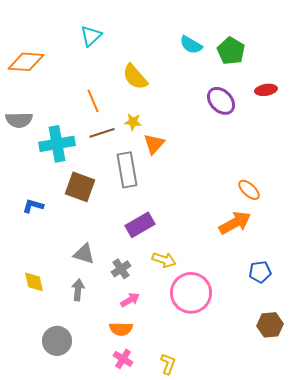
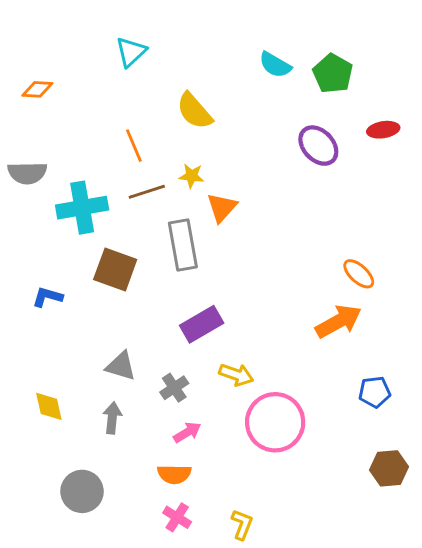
orange diamond: (26, 62) -> (37, 89), size x0.6

